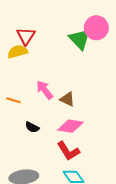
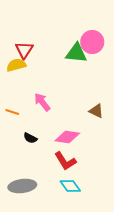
green triangle: (80, 39) -> (76, 53), turned -40
brown triangle: (67, 99) -> (96, 111), moved

